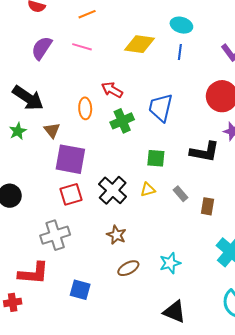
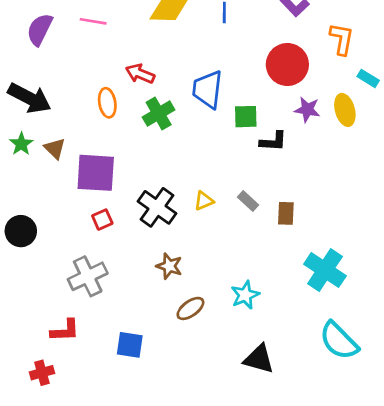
brown triangle: (52, 130) -> (55, 148), moved
black L-shape: (205, 152) -> (273, 141), size x0.7
green square: (156, 158) -> (246, 117), moved
red square: (71, 194) -> (102, 220), size x0.7
red L-shape: (33, 273) -> (65, 331), size x0.7

